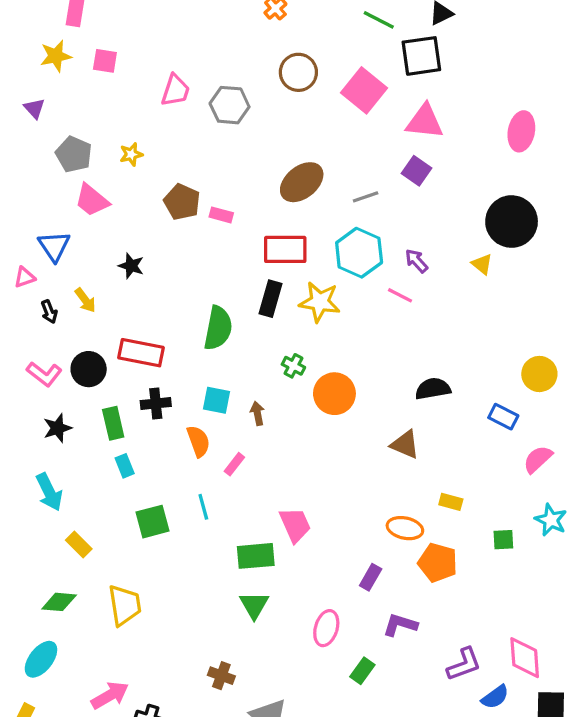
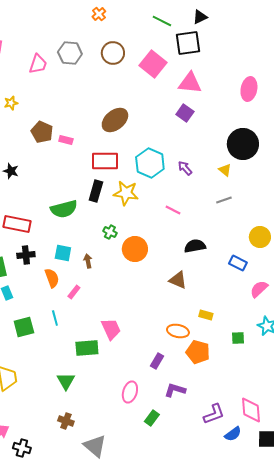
gray hexagon: (230, 105) -> (70, 53), moved
gray line: (366, 197) -> (224, 200), moved
pink line: (400, 295) -> (173, 210), moved
green semicircle: (218, 328) -> (64, 209), turned 64
green triangle: (254, 605) -> (66, 381), moved

